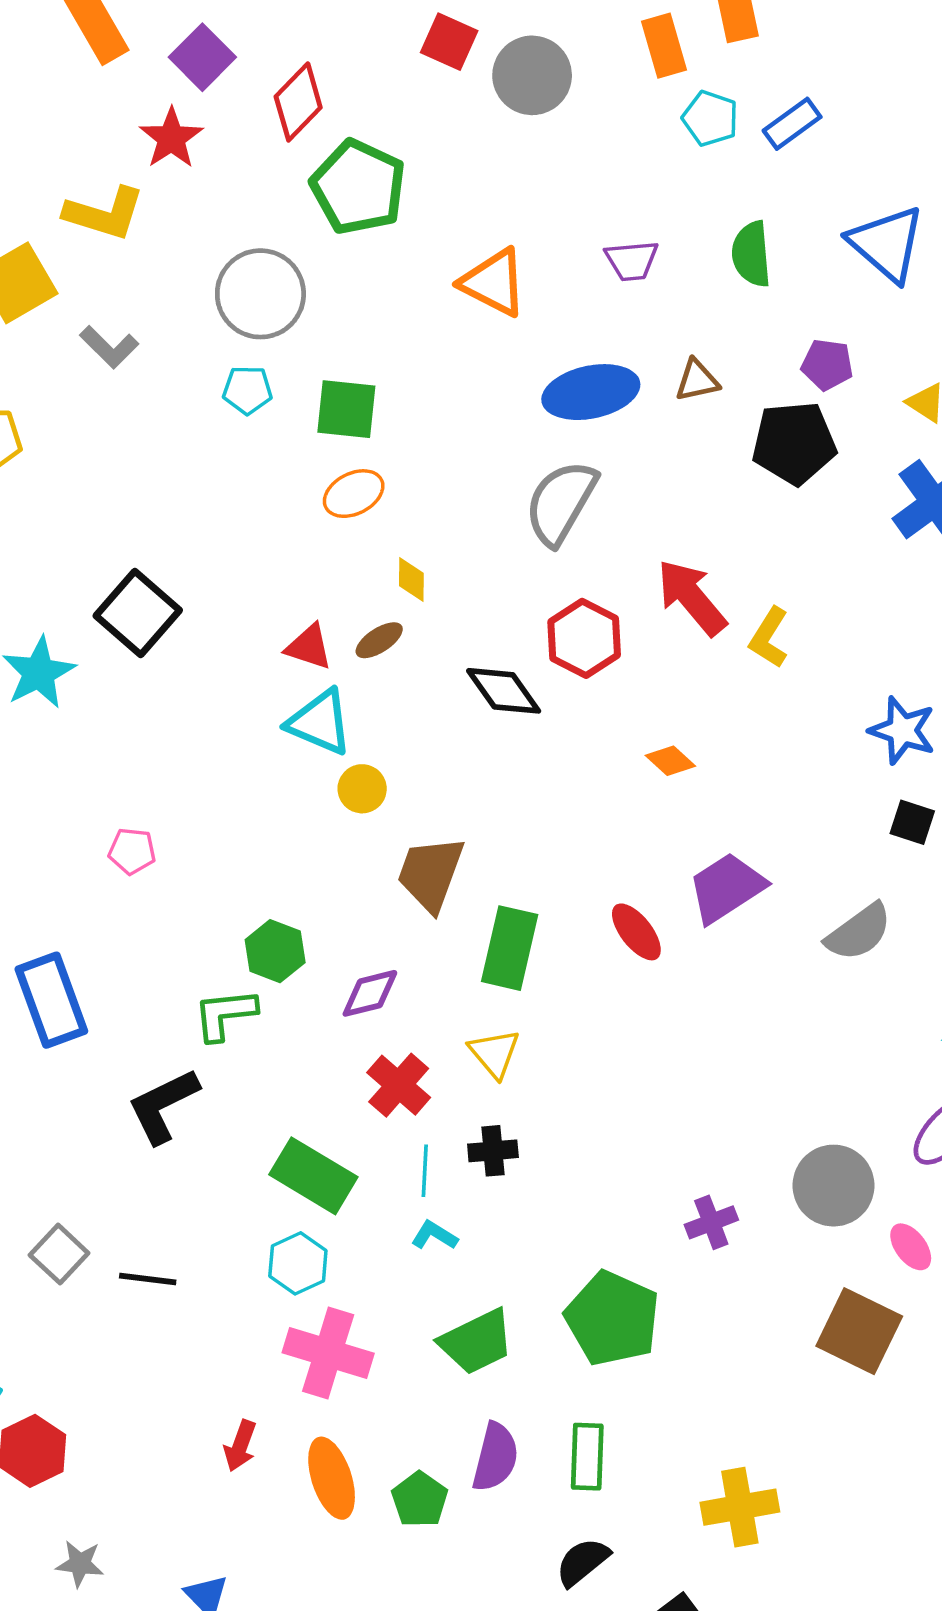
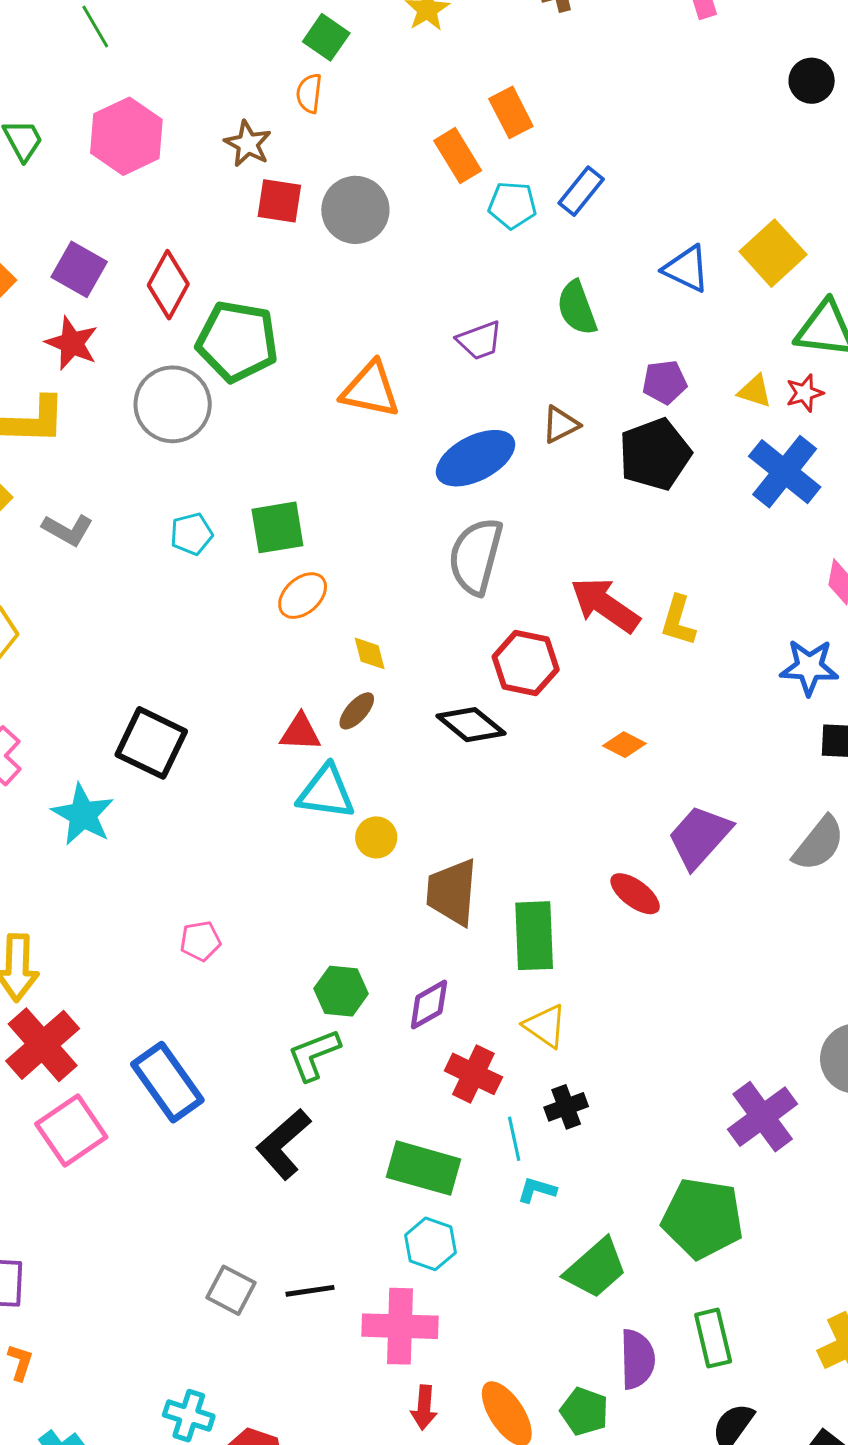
blue triangle: (887, 244) -> (686, 269), size x0.7
gray circle: (260, 294) -> (173, 404), moved
purple cross: (711, 1222) -> (763, 1117), size x1.6
pink cross: (328, 1353) -> (400, 1326), moved

